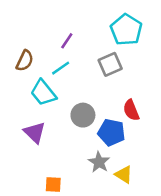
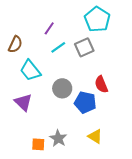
cyan line: (61, 68) -> (58, 47), moved
gray star: (99, 162) -> (58, 138), moved

